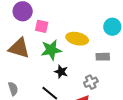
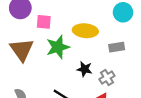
brown triangle: (19, 48) -> (22, 50), turned 45
black star: (61, 72) -> (85, 69), moved

